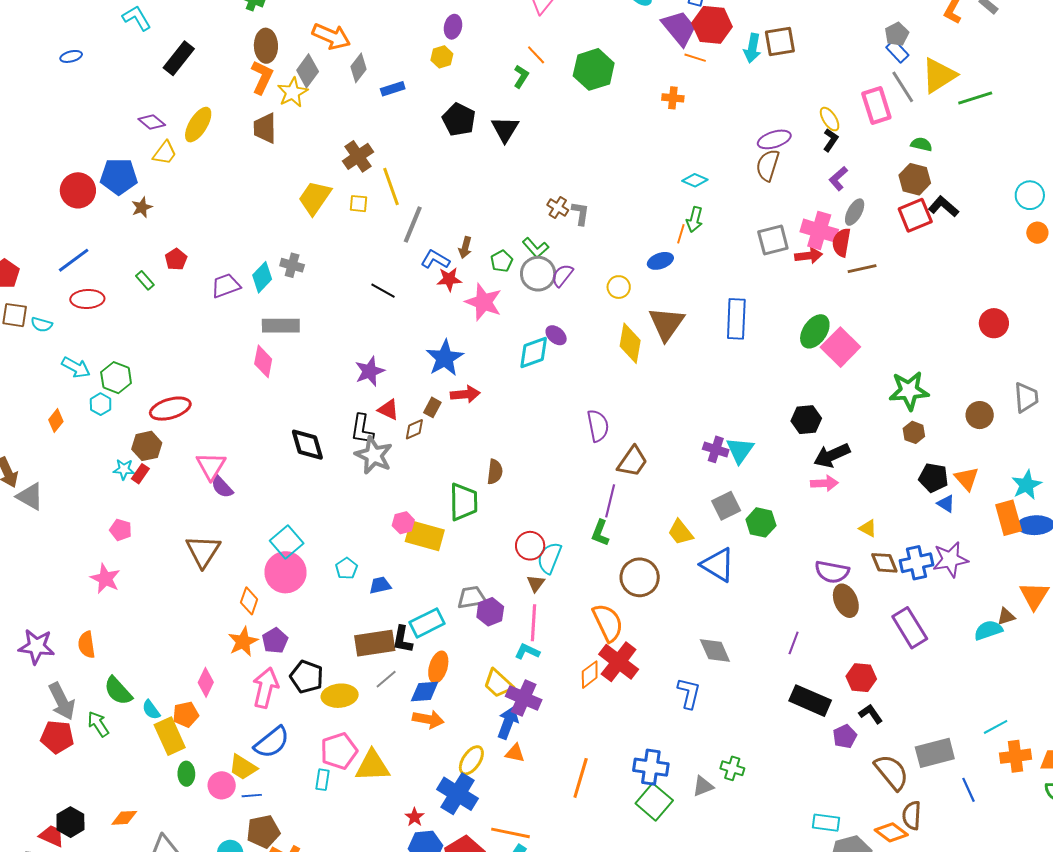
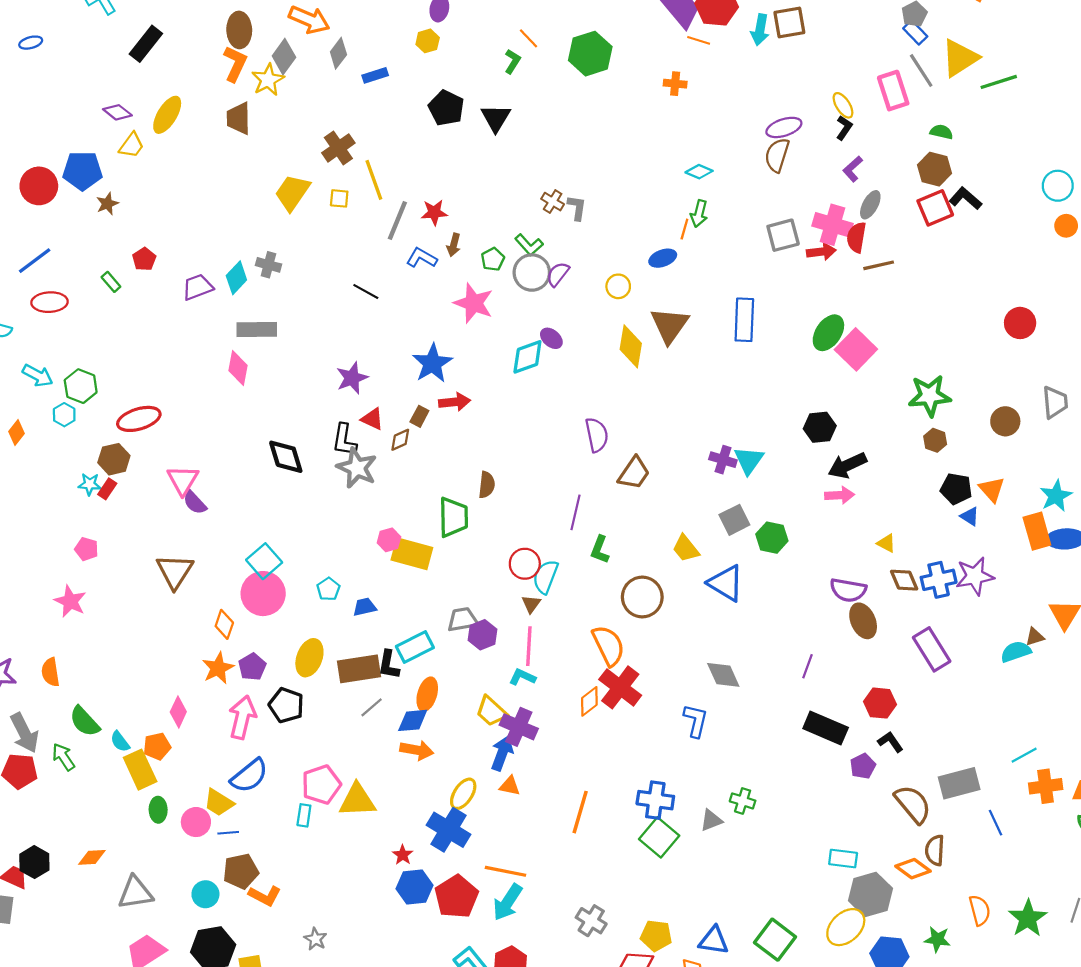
red star: (449, 279) -> (434, 212), moved
purple line: (610, 501) -> (576, 512), moved
yellow ellipse: (340, 696) -> (309, 658), moved, turned -64

